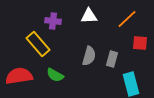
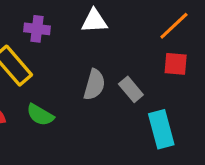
orange line: (127, 19) -> (174, 26), moved
gray rectangle: (112, 59) -> (131, 89), turned -56

